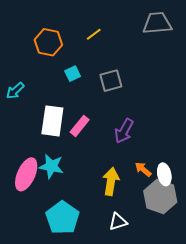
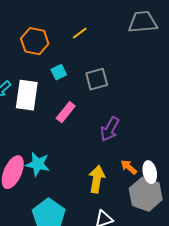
white rectangle: (52, 121) -> (27, 95), moved
pink rectangle: (80, 126) -> (66, 112), moved

